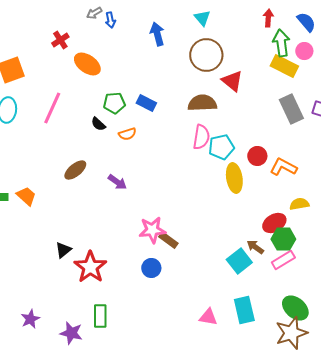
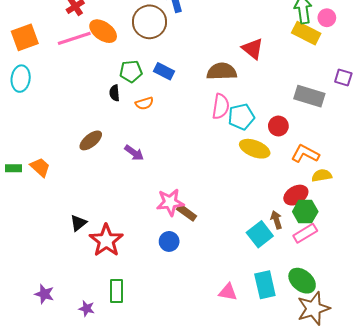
brown circle: (206, 55) -> (149, 22), moved
pink line: (52, 108) -> (74, 38), moved, turned 48
gray rectangle: (291, 109) -> (309, 96), moved, turned -48
black semicircle: (98, 124) -> (114, 93), turned 42
orange L-shape: (283, 167) -> (305, 154), moved
yellow ellipse: (234, 178) -> (255, 149), turned -60
brown arrow: (255, 247) -> (276, 220), turned 36
green ellipse: (295, 308) -> (302, 281), moved
purple star: (30, 319) -> (44, 294), turned -30
purple star: (71, 333) -> (87, 308), size x0.7

